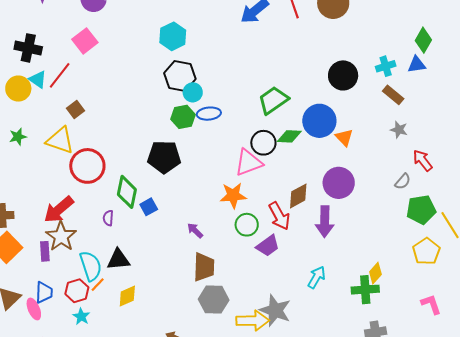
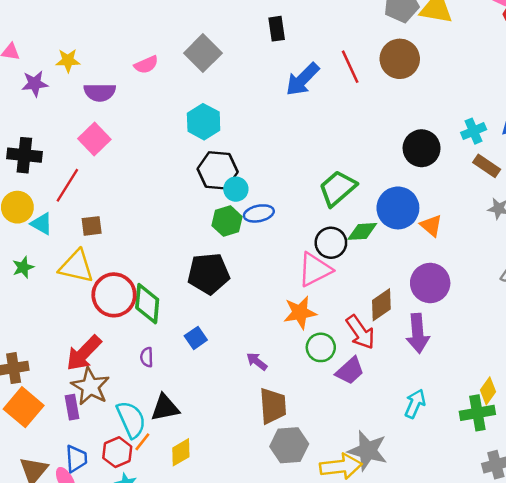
cyan triangle: (38, 79) -> (42, 224), moved
brown square: (75, 110) -> (92, 226), turned 36
green diamond: (127, 192) -> (147, 304), moved

